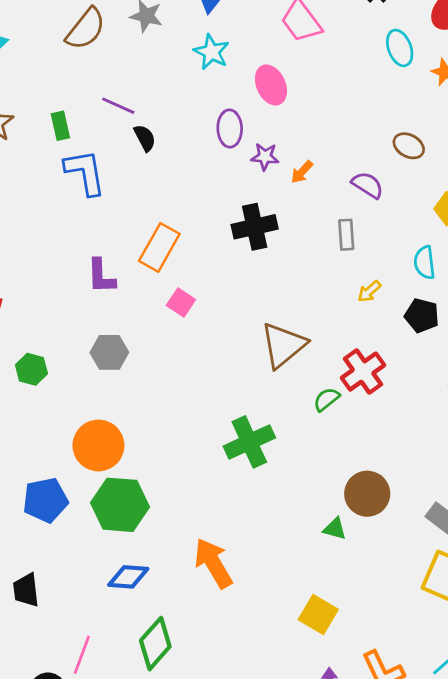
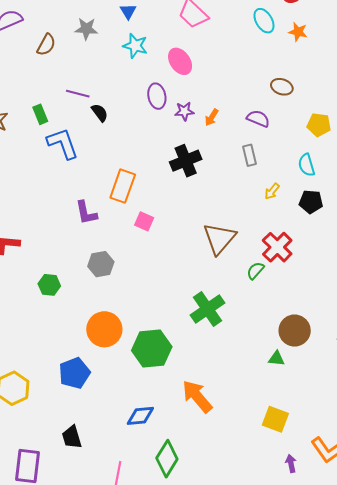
brown semicircle: (86, 29) -> (46, 45), size x0.7
green hexagon: (120, 505) -> (152, 349), moved

